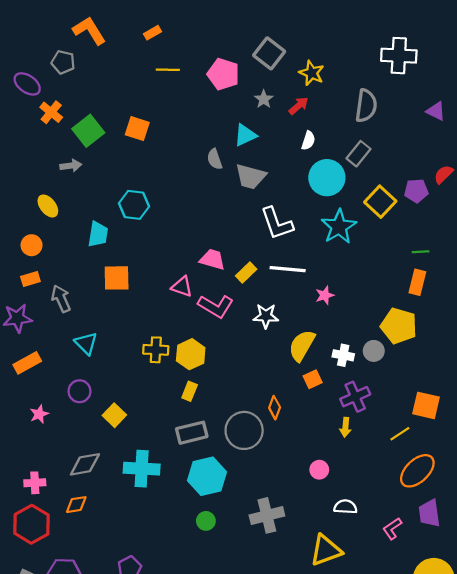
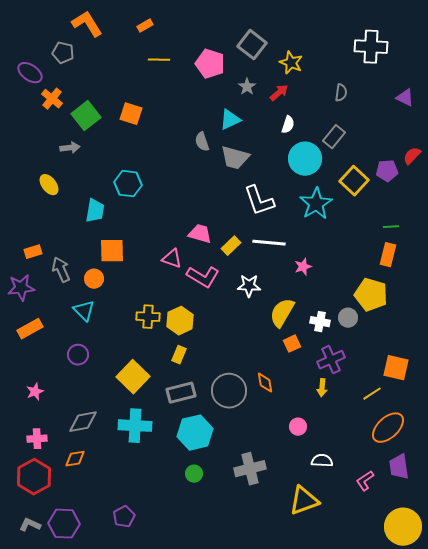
gray semicircle: (366, 106) -> (341, 93), size x0.6
orange circle: (32, 245) -> (94, 279), moved
orange diamond: (275, 408) -> (265, 383), moved, turned -30
pink star: (39, 414) -> (35, 392), moved
yellow square: (114, 415) -> (133, 377), moved, size x1.5

